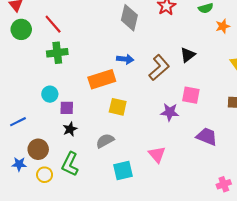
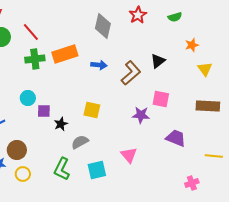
orange star: (223, 26) -> (192, 45), moved
orange rectangle: (102, 79) -> (65, 54), moved
black star: (70, 129) -> (61, 124), moved
green L-shape: (70, 164) -> (62, 169), moved

